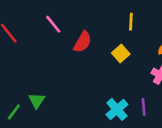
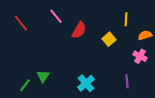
yellow line: (131, 22) -> (126, 19), moved
cyan cross: (117, 109) -> (86, 83), moved

